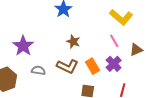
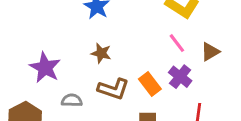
brown star: (73, 42) -> (101, 53), moved

